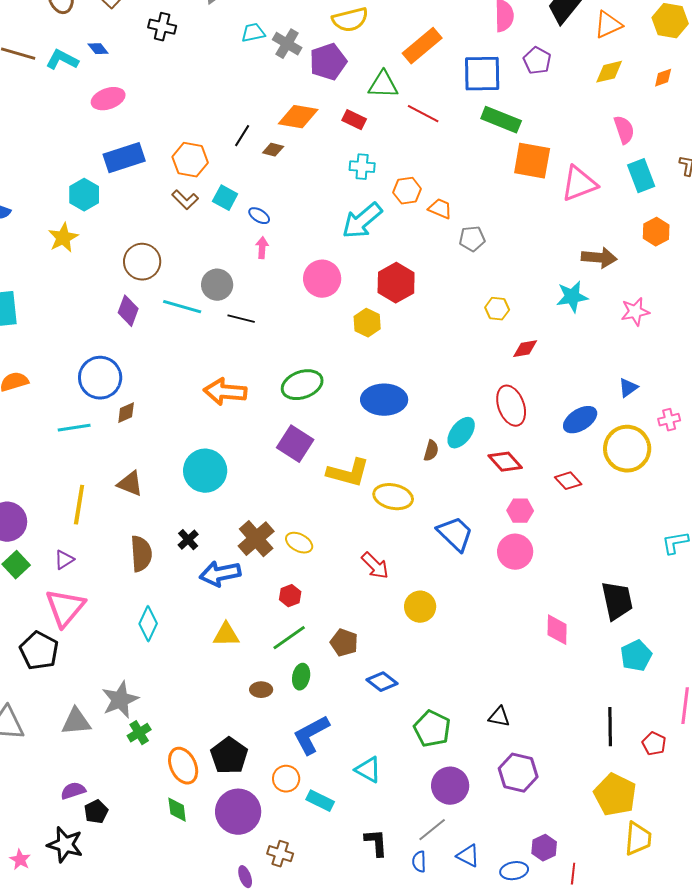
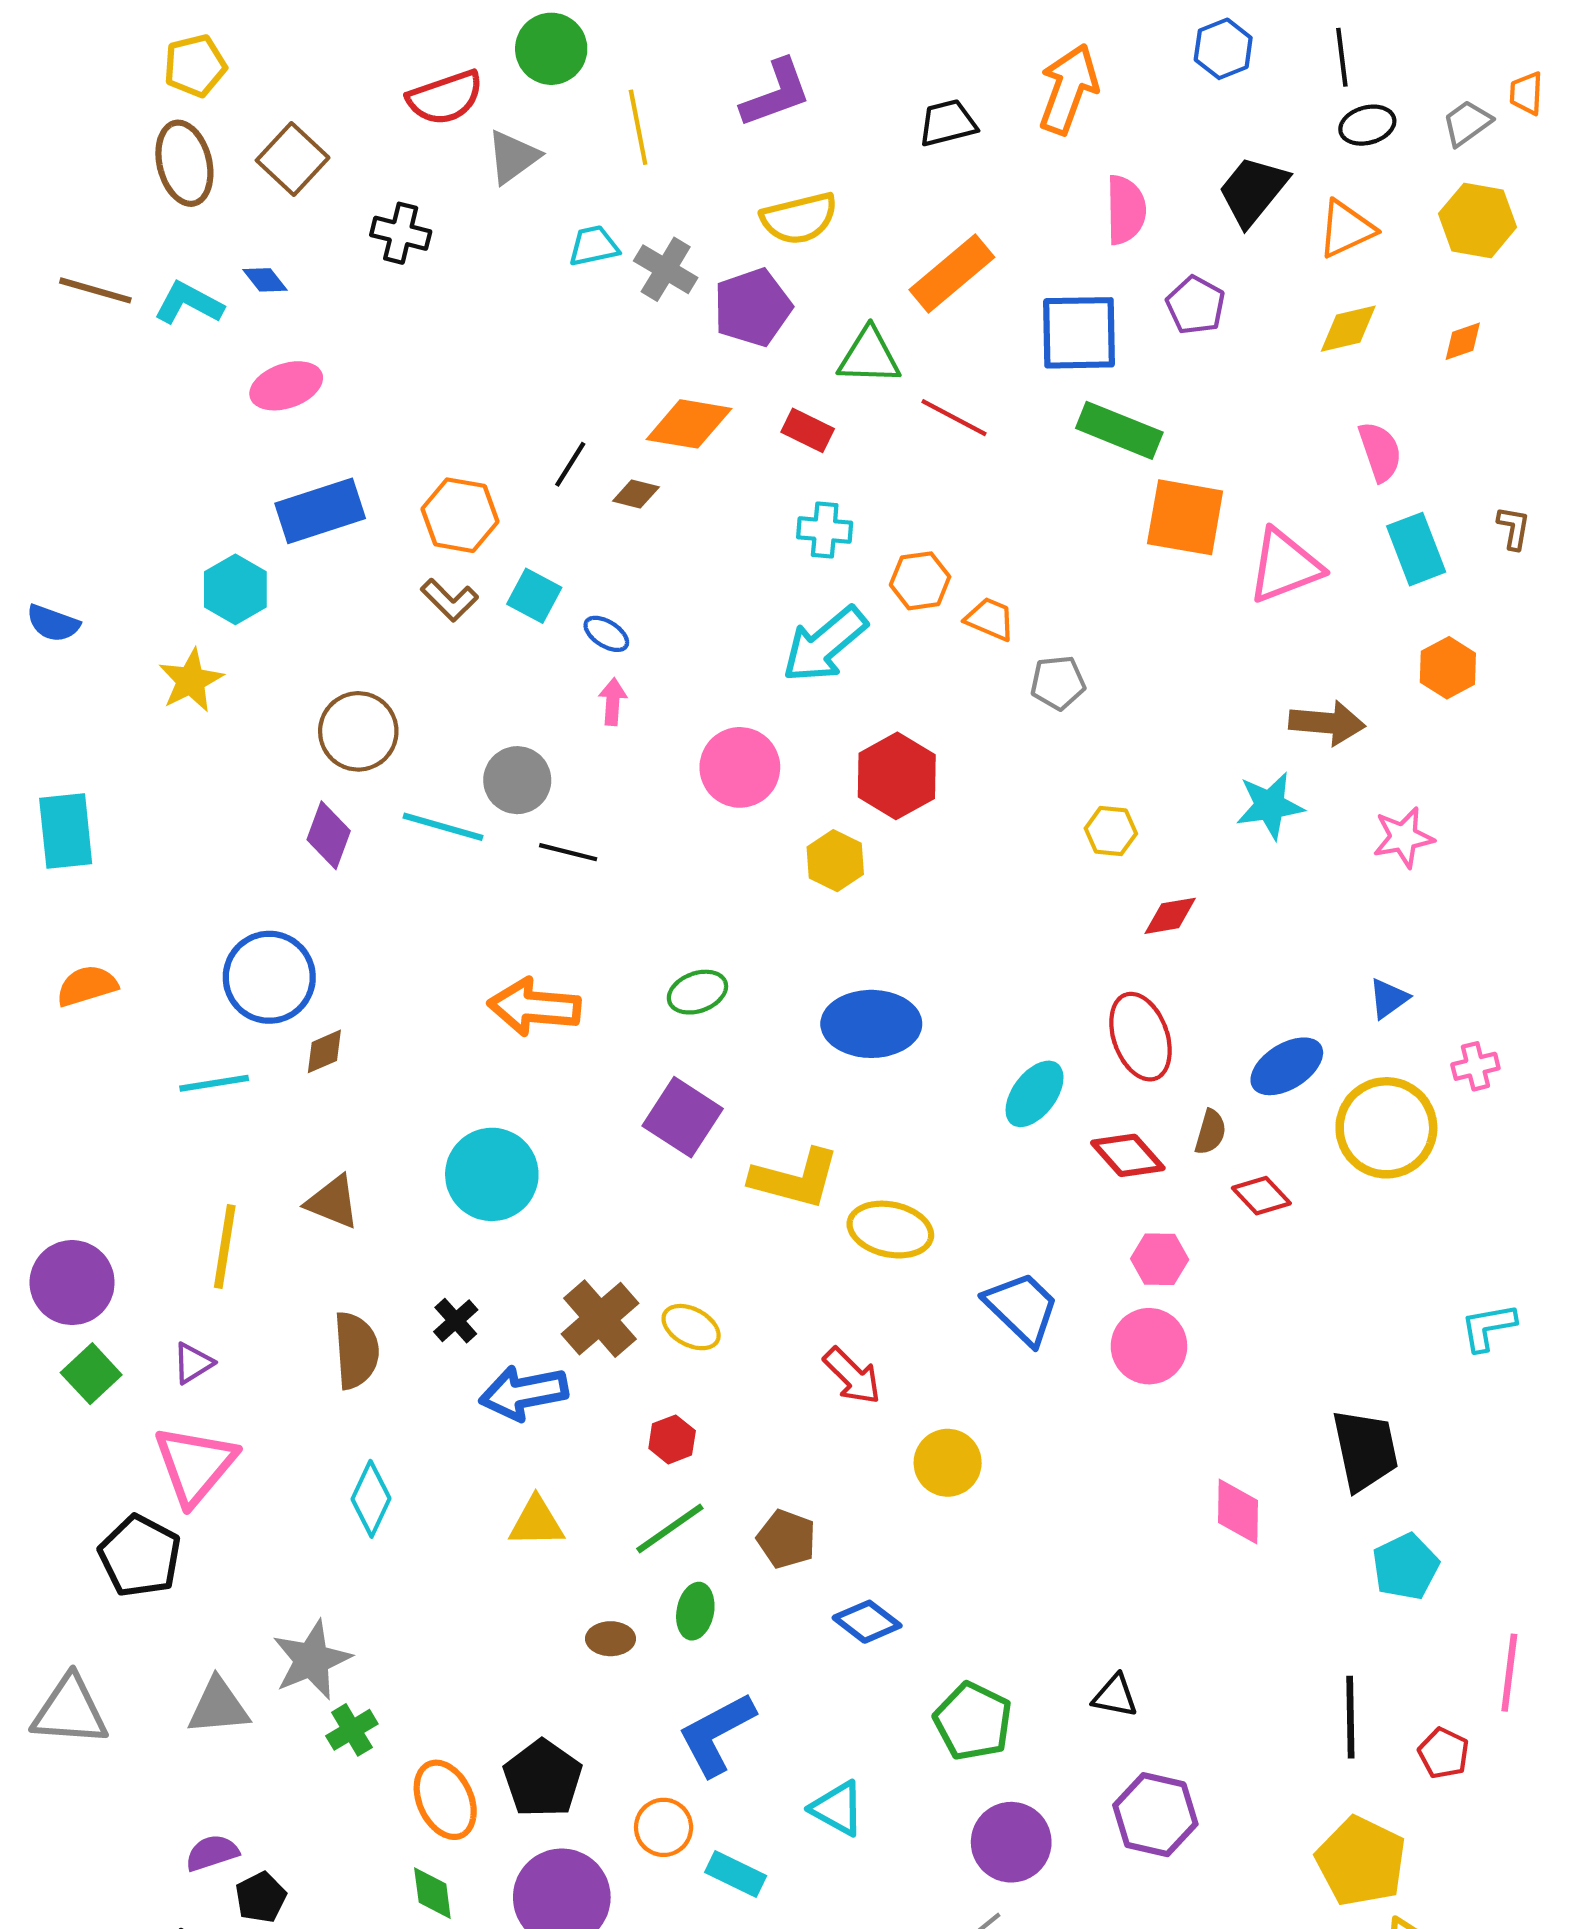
green ellipse: (302, 385) -> (697, 992), size x0.7
brown semicircle: (431, 451) -> (1210, 1132), moved

